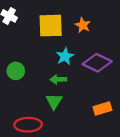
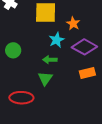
orange star: (83, 25) -> (73, 24), moved
orange rectangle: (102, 109) -> (87, 73), moved

